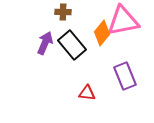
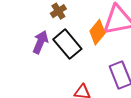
brown cross: (63, 12) -> (58, 11), turned -35

